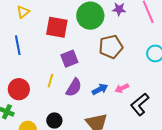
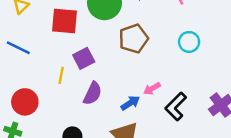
blue line: (18, 45) -> (18, 48), turned -48
yellow line: (50, 81) -> (61, 75), moved
blue arrow: (100, 89) -> (130, 103), moved

